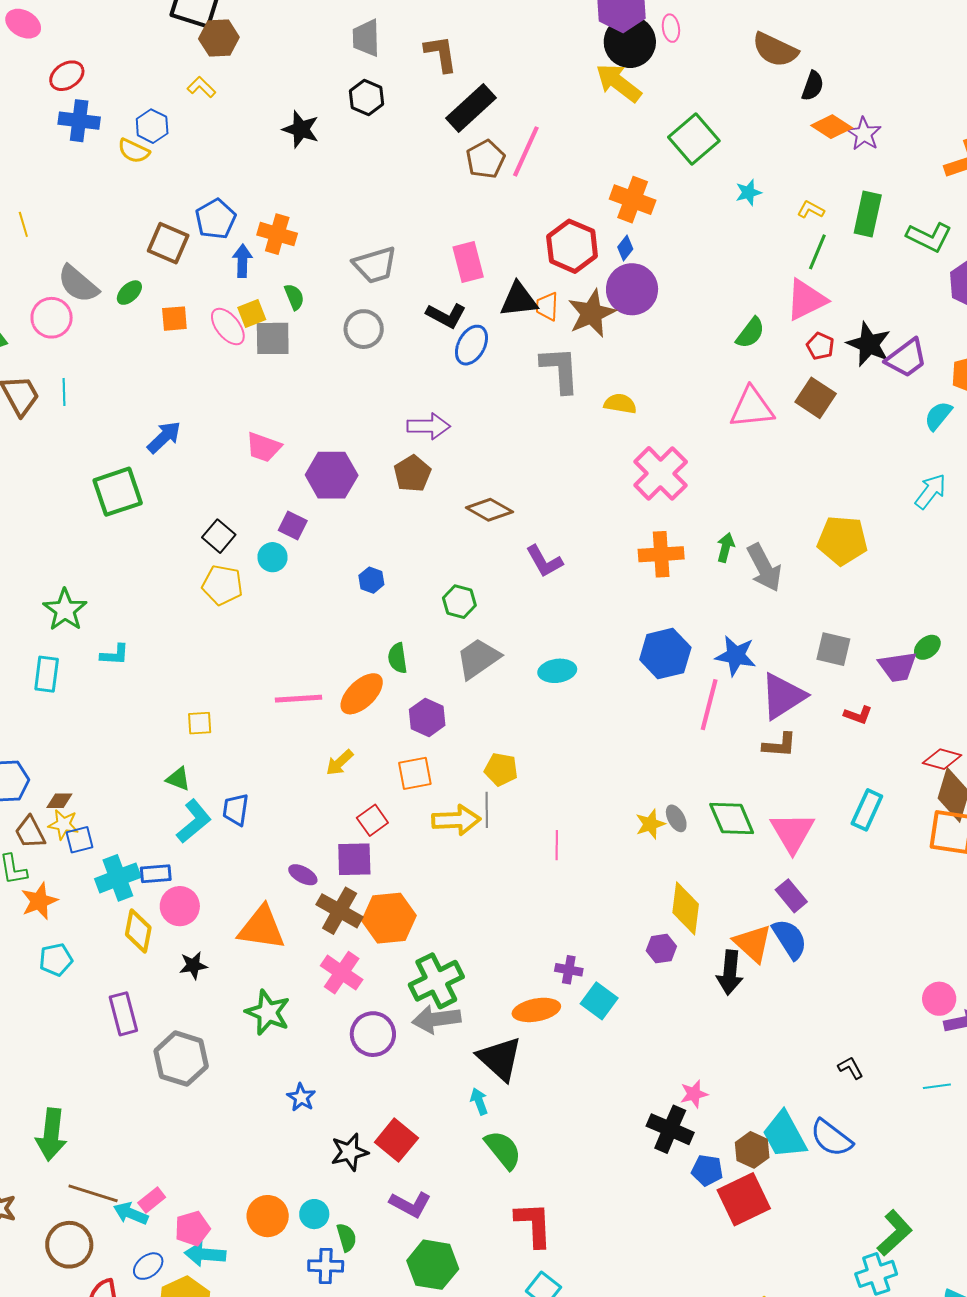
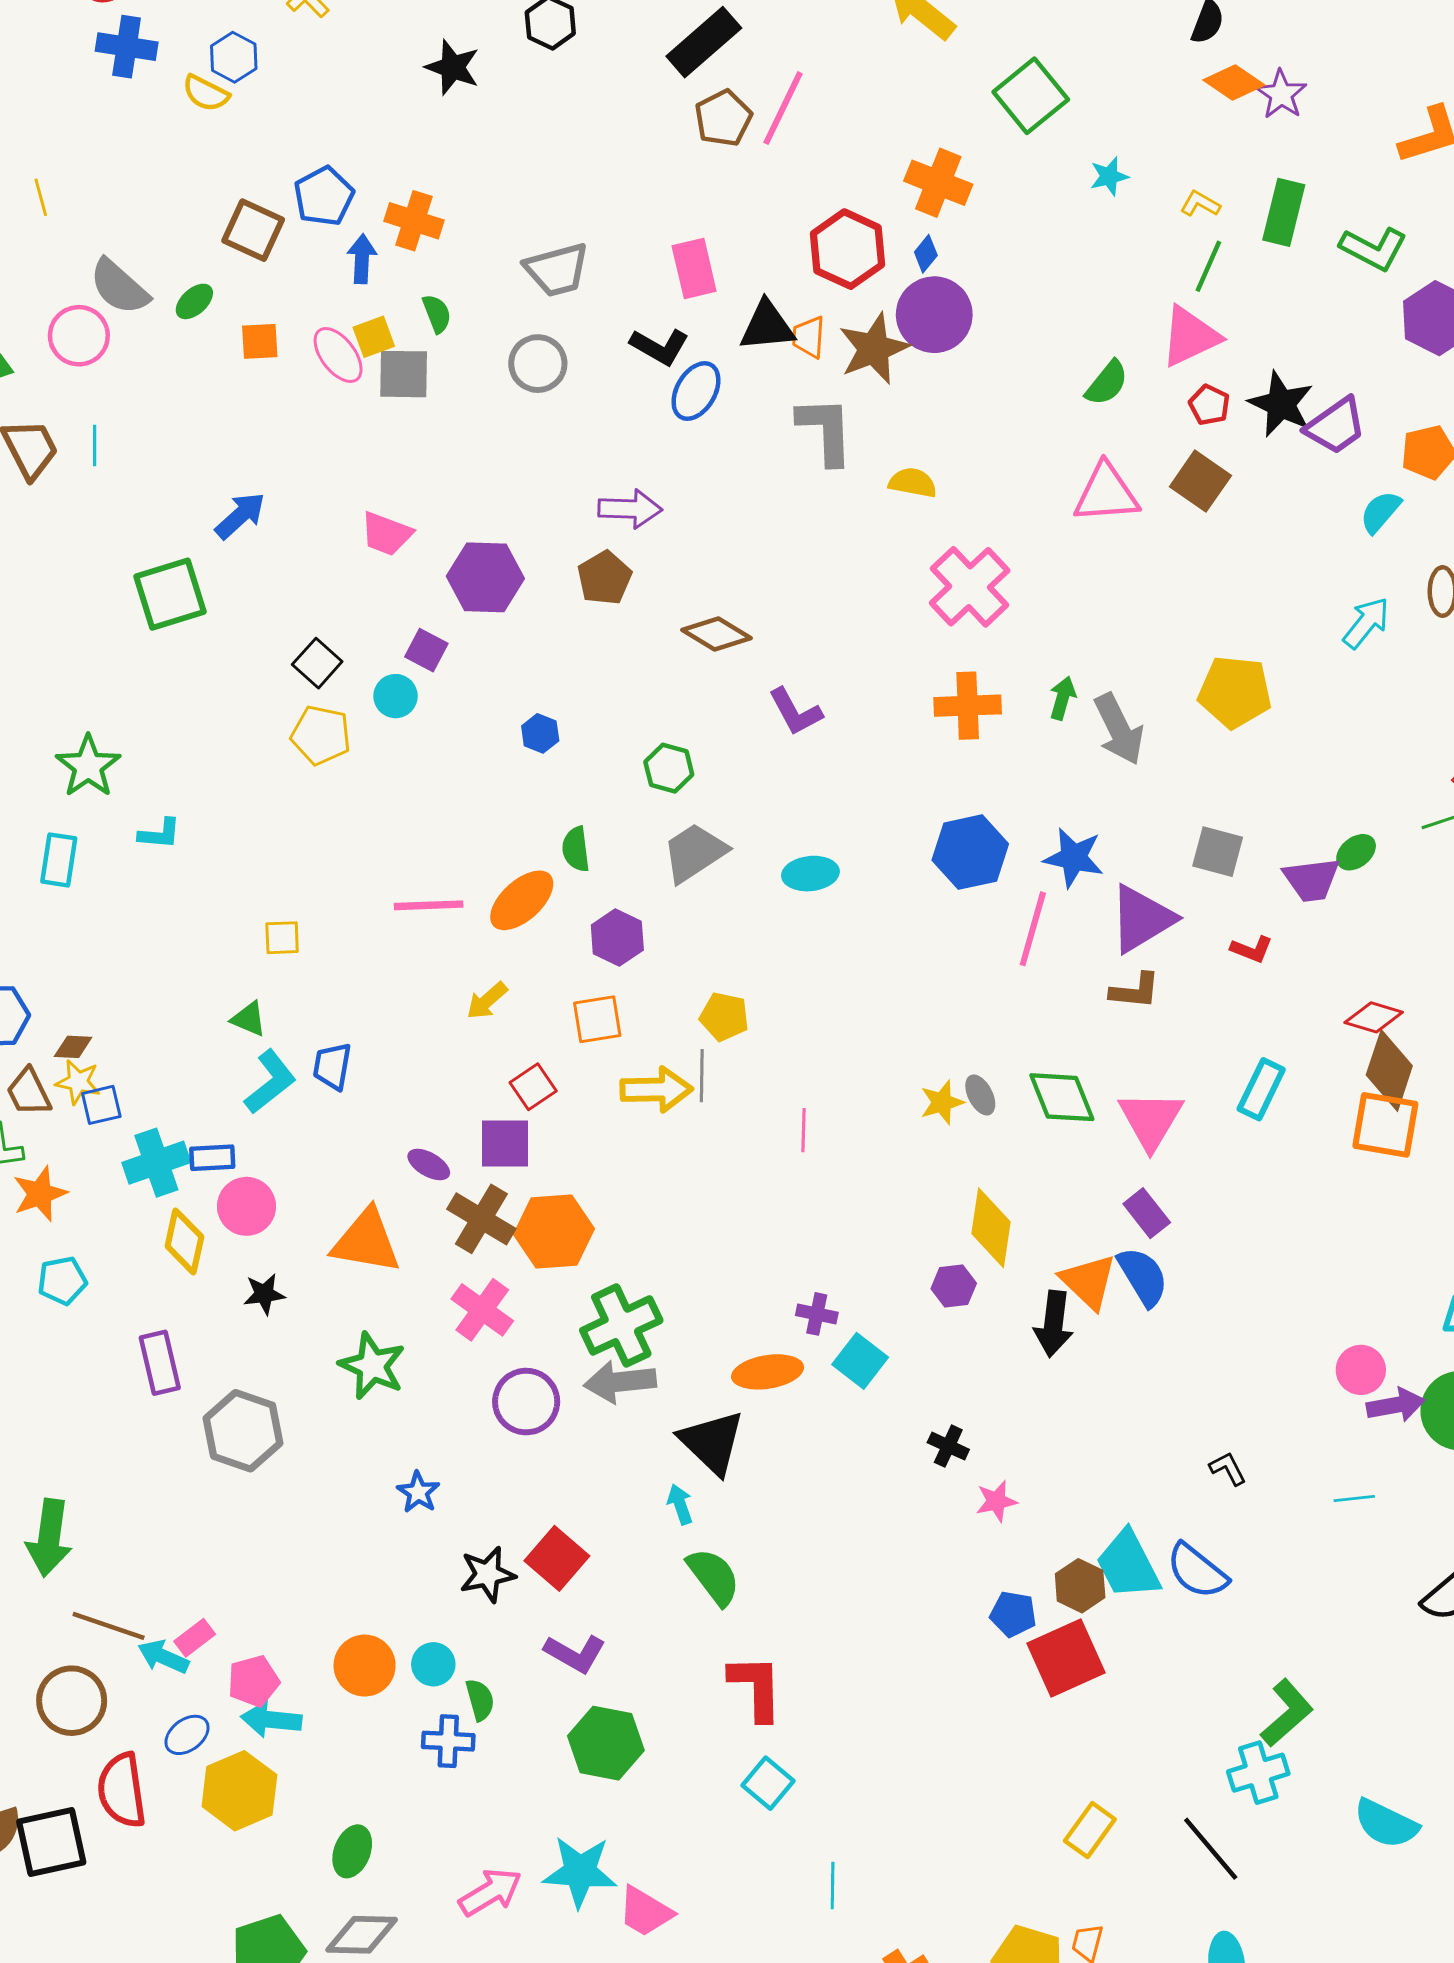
black cross: (670, 1129) -> (948, 1446), moved, size x0.6

